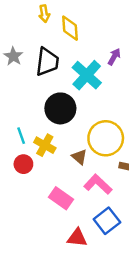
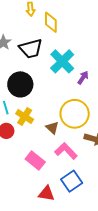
purple arrow: (114, 57) -> (83, 78), moved
black trapezoid: (47, 62) -> (31, 49), turned 65
black circle: (60, 108) -> (20, 84), moved

